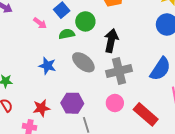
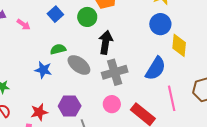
green circle: (85, 21) -> (87, 17), moved
pink arrow: (40, 23) -> (24, 24), moved
green semicircle: (67, 34) -> (58, 49), moved

